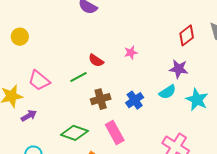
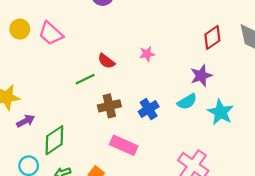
purple star: (179, 69) -> (201, 76), turned -30
pink trapezoid: (39, 80) -> (51, 33), moved
pink rectangle: (115, 132) -> (124, 145), turned -40
green diamond: (74, 133) -> (54, 140), moved, turned -56

